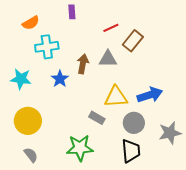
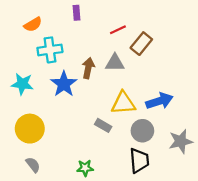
blue star: (60, 79) -> (64, 84), size x1.4
green star: (80, 148) -> (85, 168), moved, size x0.6

